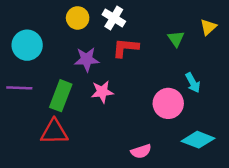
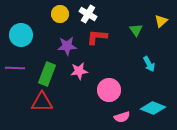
pink circle: (168, 103) -> (109, 90), moved
pink semicircle: (141, 151) -> (122, 117), moved

